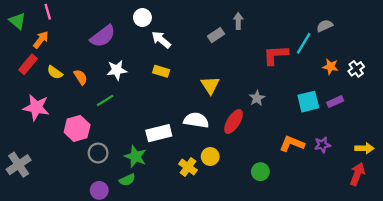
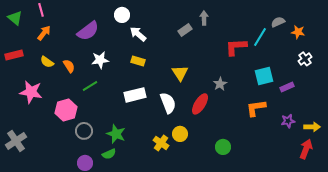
orange arrow: (41, 40) -> (44, 33), moved
red rectangle: (28, 64) -> (14, 55), moved, turned 36
orange star: (330, 67) -> (298, 32), moved
cyan square: (308, 102) -> (264, 76), moved
white semicircle: (196, 120) -> (168, 103), turned 60
white rectangle: (159, 133) -> (135, 95), moved
orange L-shape: (292, 144) -> (256, 108), moved, turned -30
purple star: (322, 145) -> (288, 121), moved

